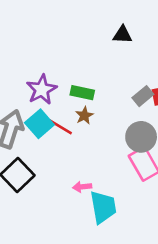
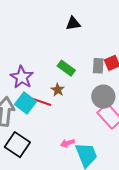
green rectangle: (82, 93) -> (66, 68), moved, turned 36
gray rectangle: (143, 96) -> (98, 66), turned -35

